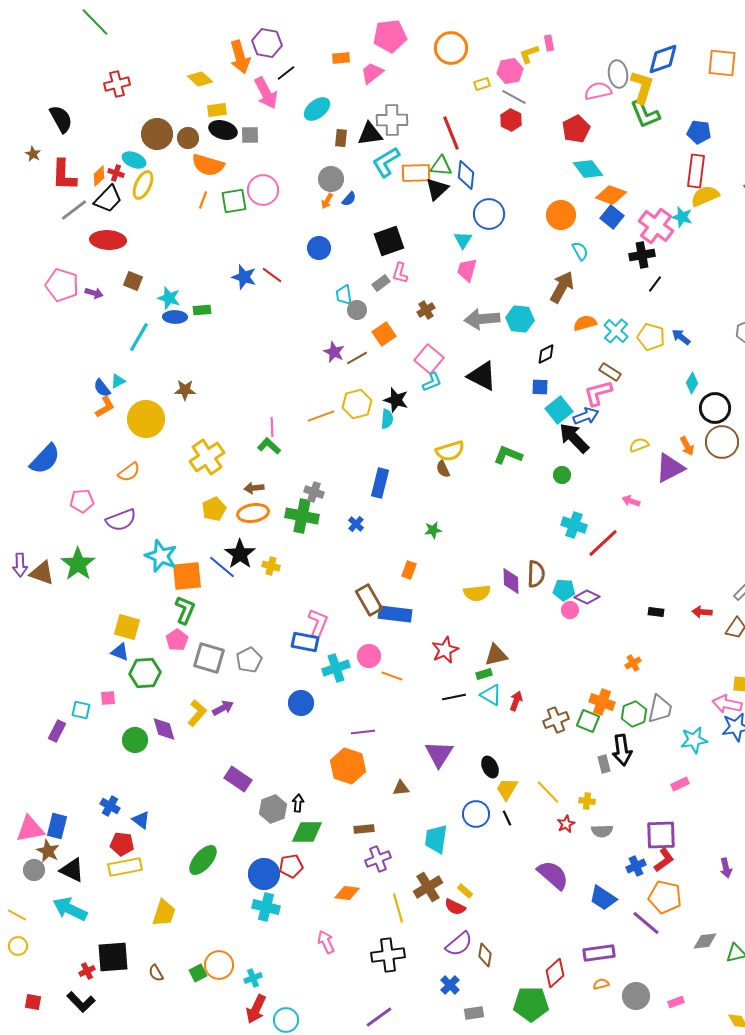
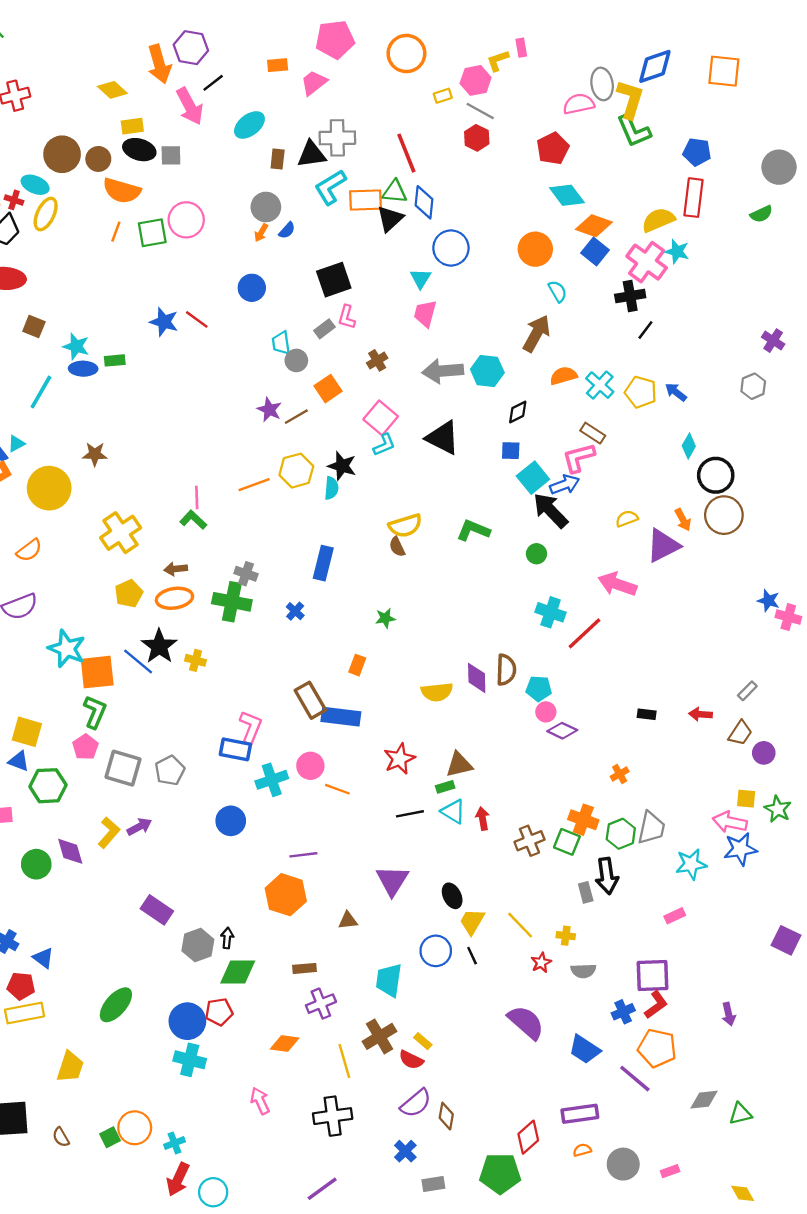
yellow semicircle: (705, 196) -> (658, 220), moved
pink arrow: (631, 501) -> (617, 584), size x1.8
purple diamond: (587, 597) -> (562, 731), moved
red arrow: (516, 701) -> (483, 819), turned -30

